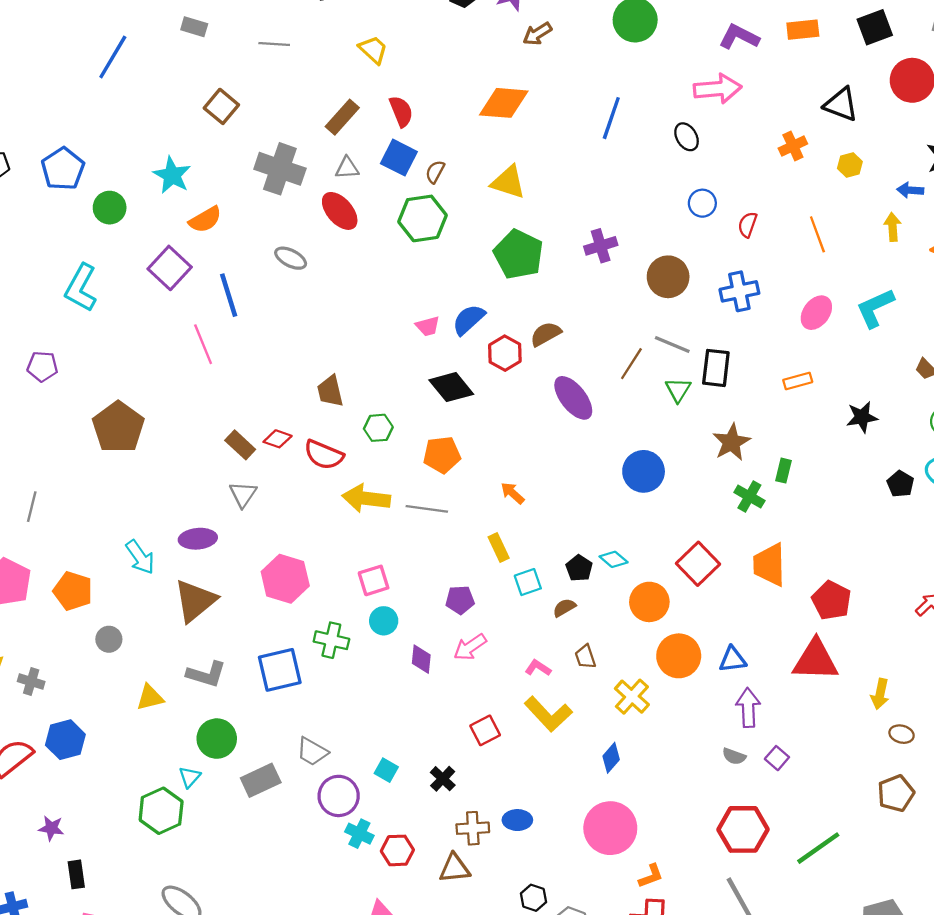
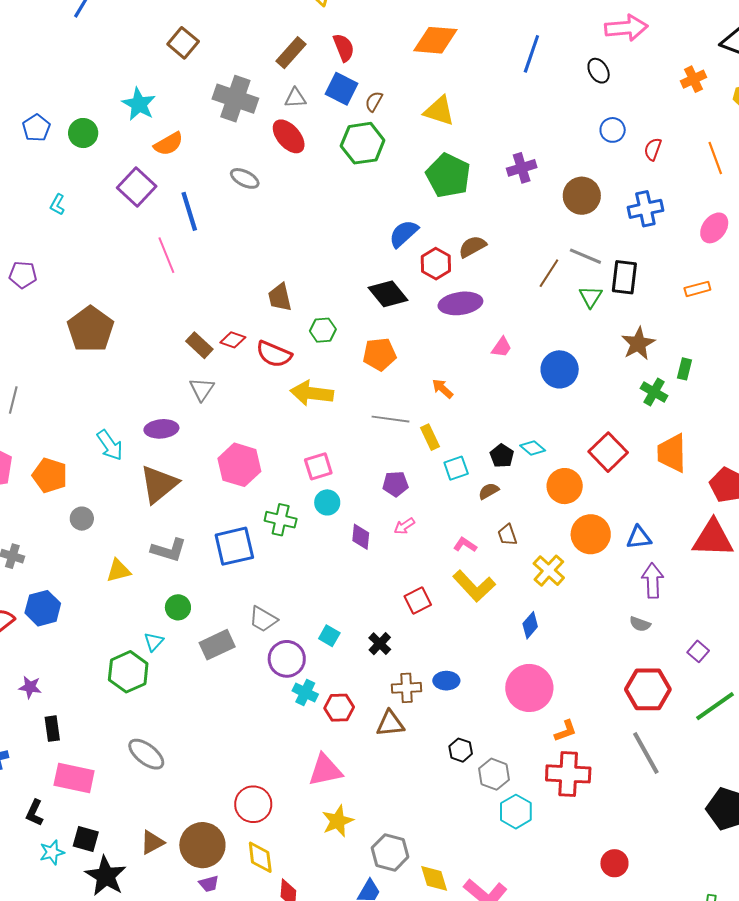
blue pentagon: (63, 169) -> (36, 128), moved, size x0.7
cyan L-shape: (81, 288) -> (57, 205), size x0.5
pink trapezoid: (428, 326) -> (502, 347), moved, turned -40
purple ellipse: (573, 398) -> (460, 303), moved, turned -60
gray line: (427, 509) -> (391, 419), moved
pink arrow: (470, 647) -> (404, 526), size x0.7
green circle: (217, 739) -> (178, 607), size x0.7
purple square: (777, 758) -> (698, 651), moved

